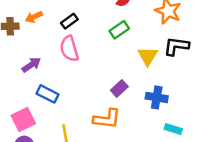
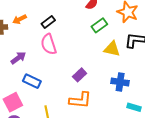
green rectangle: (119, 30) -> (99, 25), moved
yellow triangle: (148, 56) -> (112, 49), turned -48
purple rectangle: (119, 88) -> (80, 75), moved

